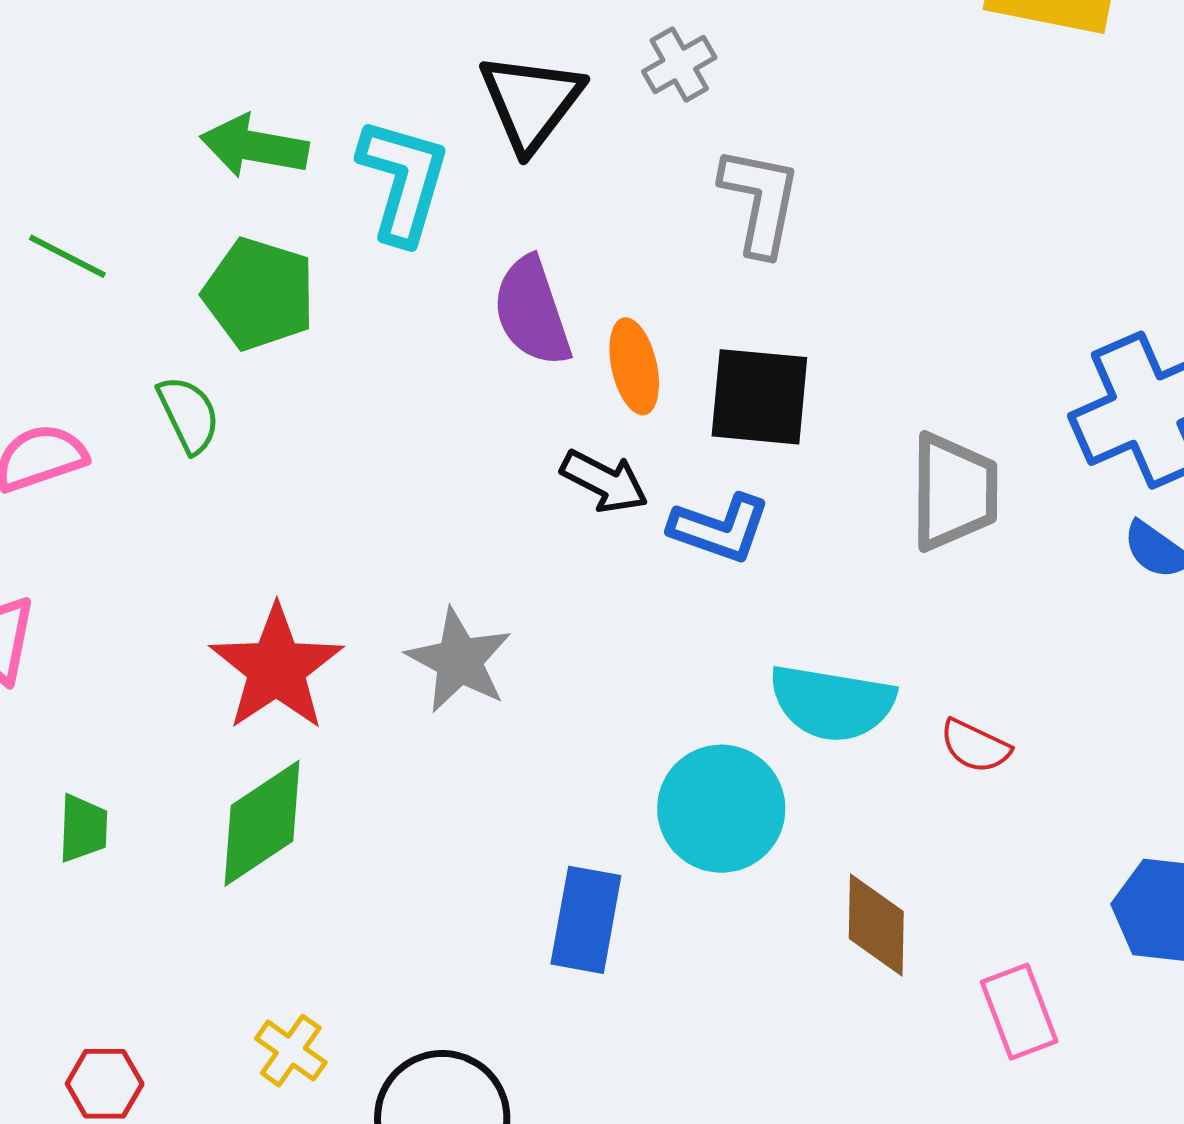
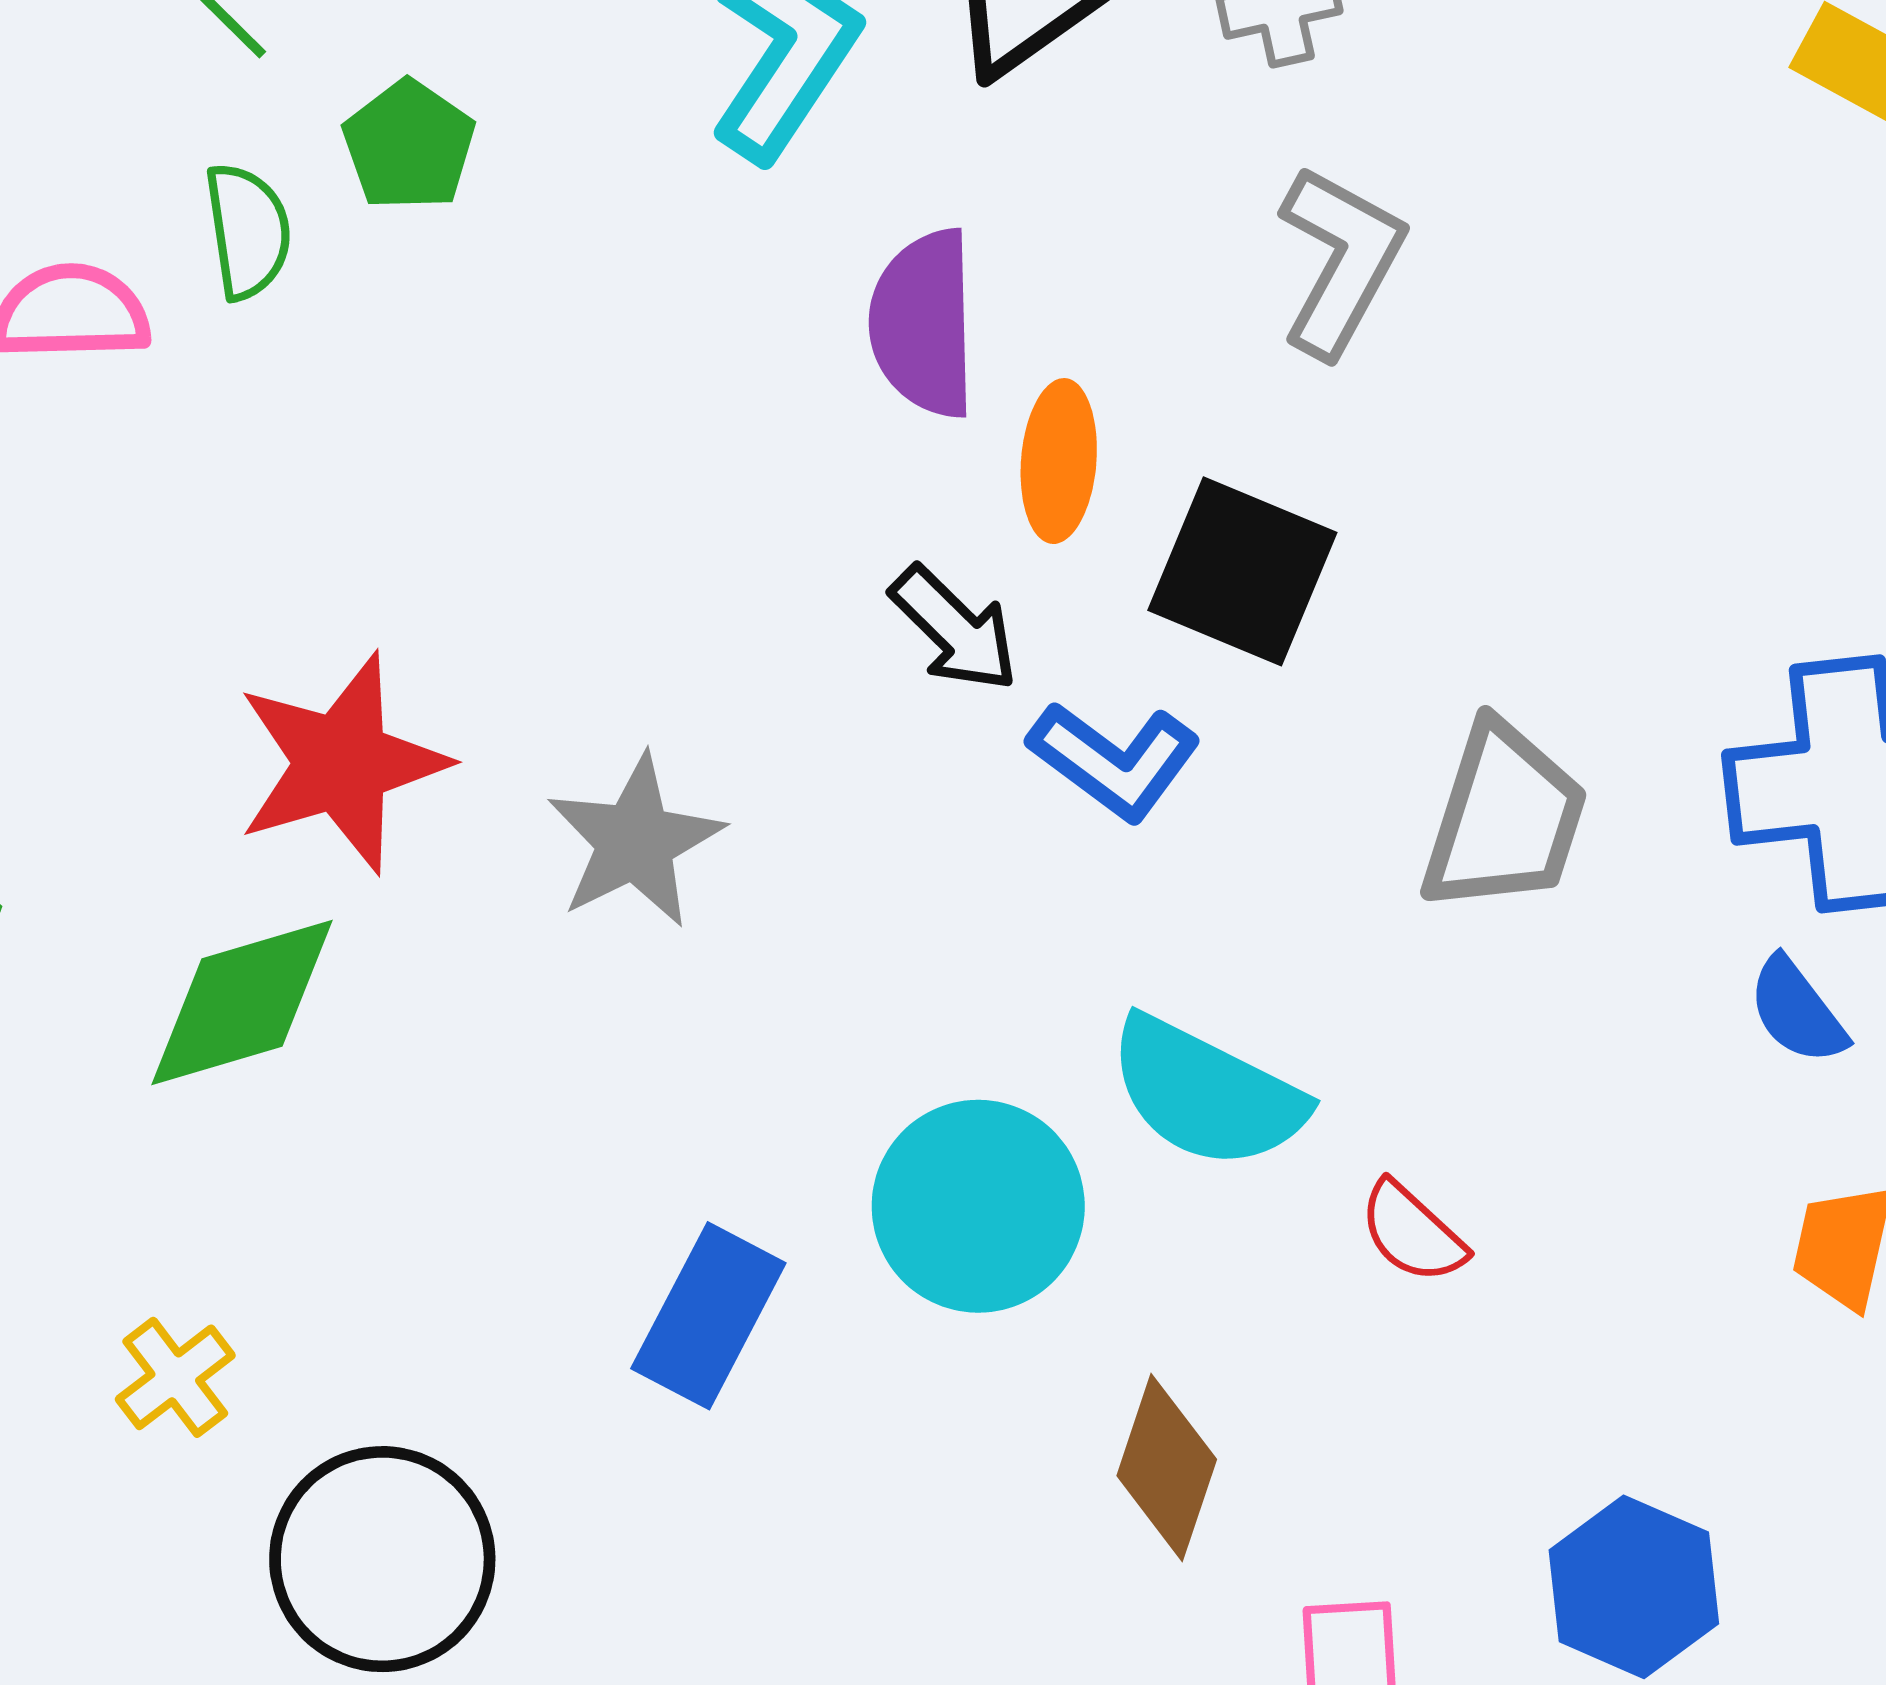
green pentagon: (259, 294) -> (409, 145), moved, size x0.7
green semicircle: (189, 414) -> (248, 231), moved

